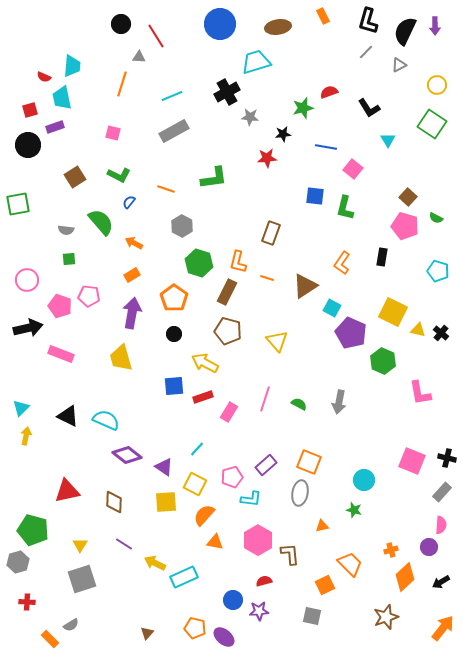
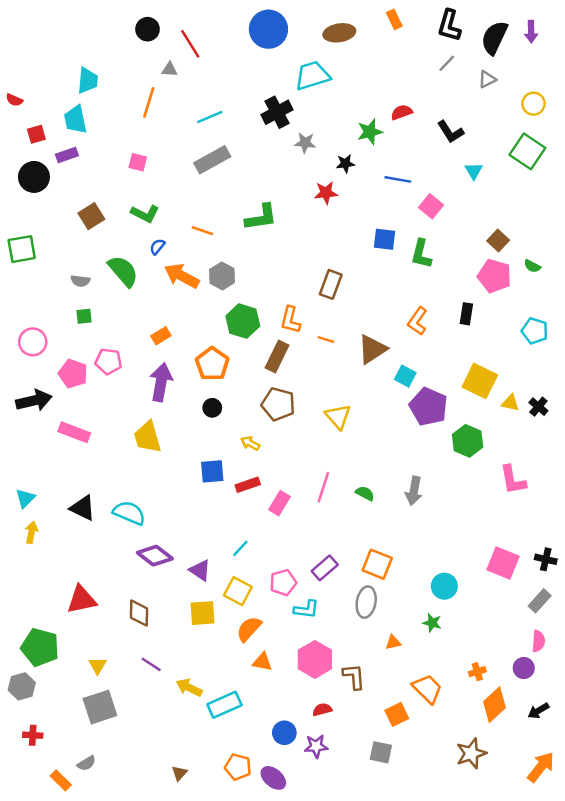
red semicircle: (44, 77) -> (14, 100), moved
orange arrow: (134, 243) -> (182, 276), moved, size x1.6
yellow arrow: (205, 363) -> (250, 443), size x0.6

